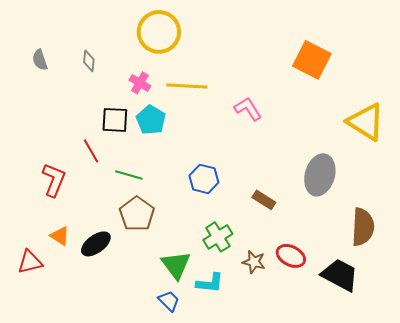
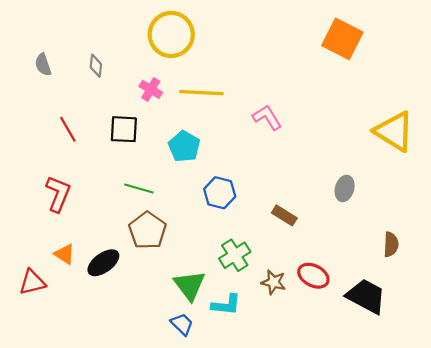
orange square: (312, 60) -> (342, 39), moved
cyan pentagon: (151, 120) -> (184, 146), moved
red line: (91, 151) -> (68, 129), moved
gray ellipse: (320, 175) -> (345, 188), size x0.6
brown semicircle: (363, 227) -> (391, 244), size x0.6

